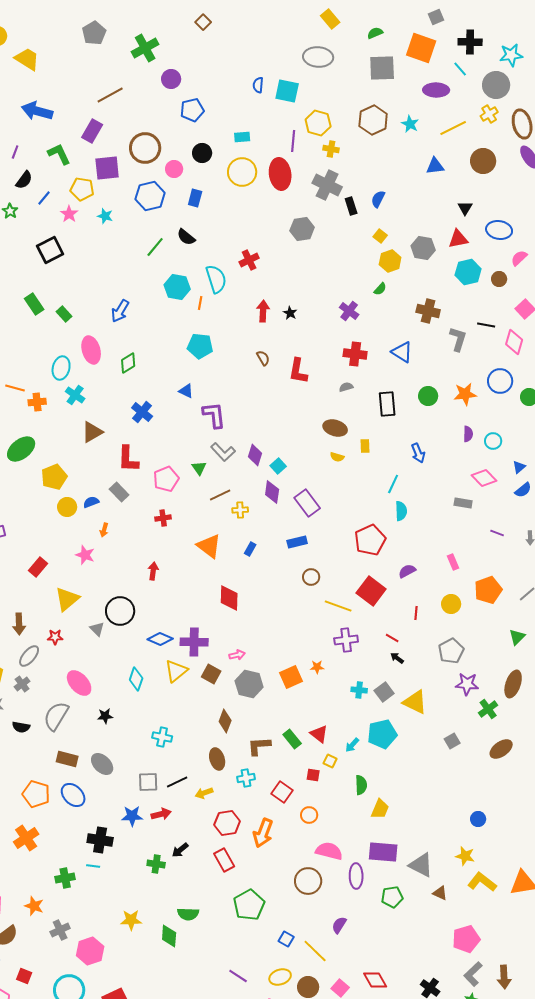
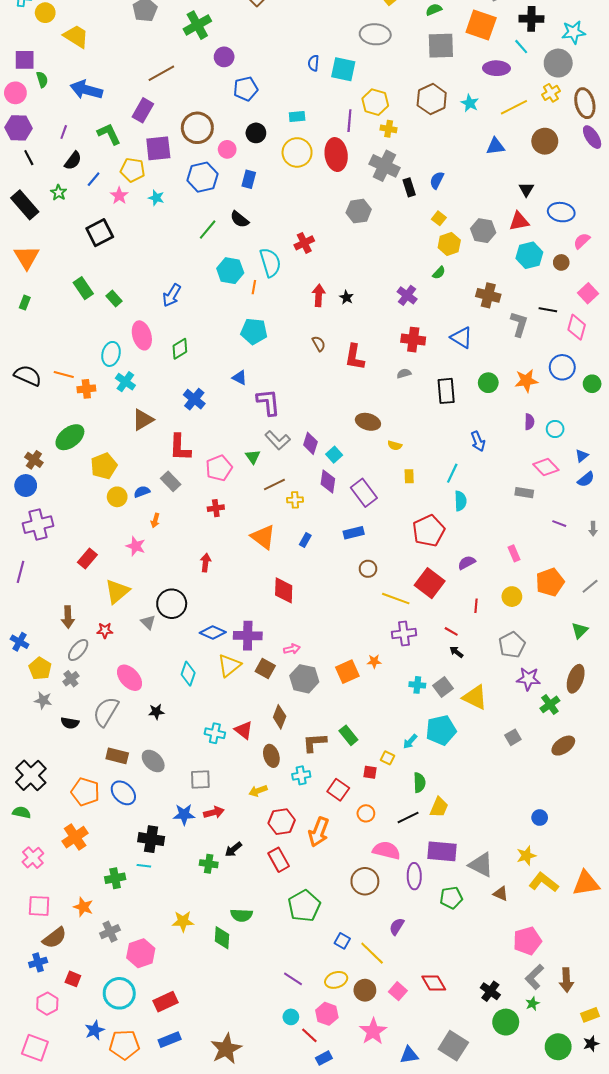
brown ellipse: (335, 428) -> (368, 422), moved
yellow rectangle: (365, 446) -> (409, 476), moved
red triangle: (319, 734) -> (244, 730), moved
black line: (177, 782) -> (408, 818), moved
yellow star: (465, 856) -> (526, 856), turned -30

